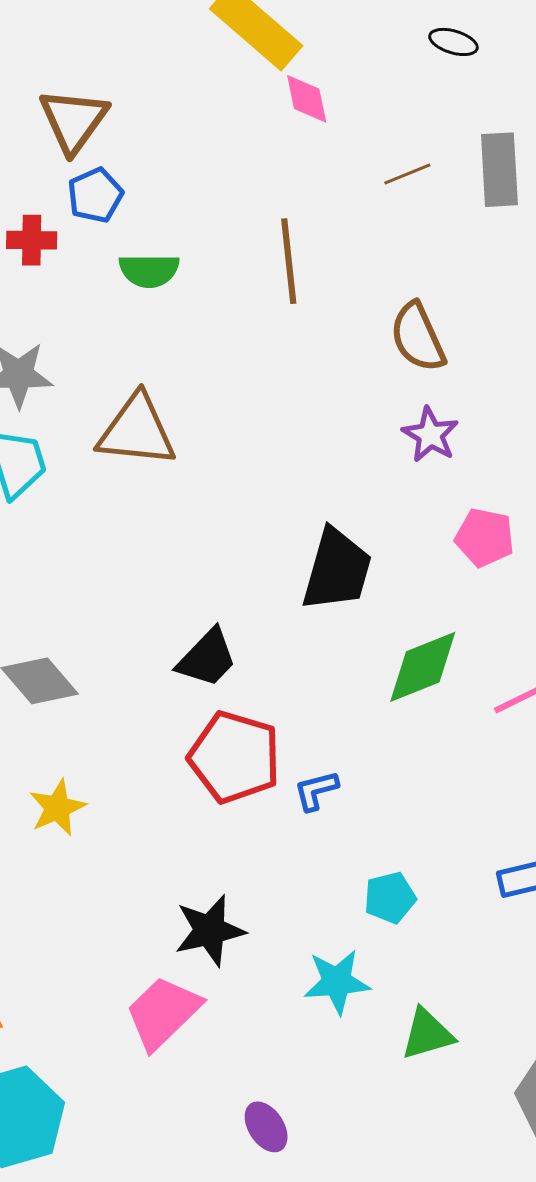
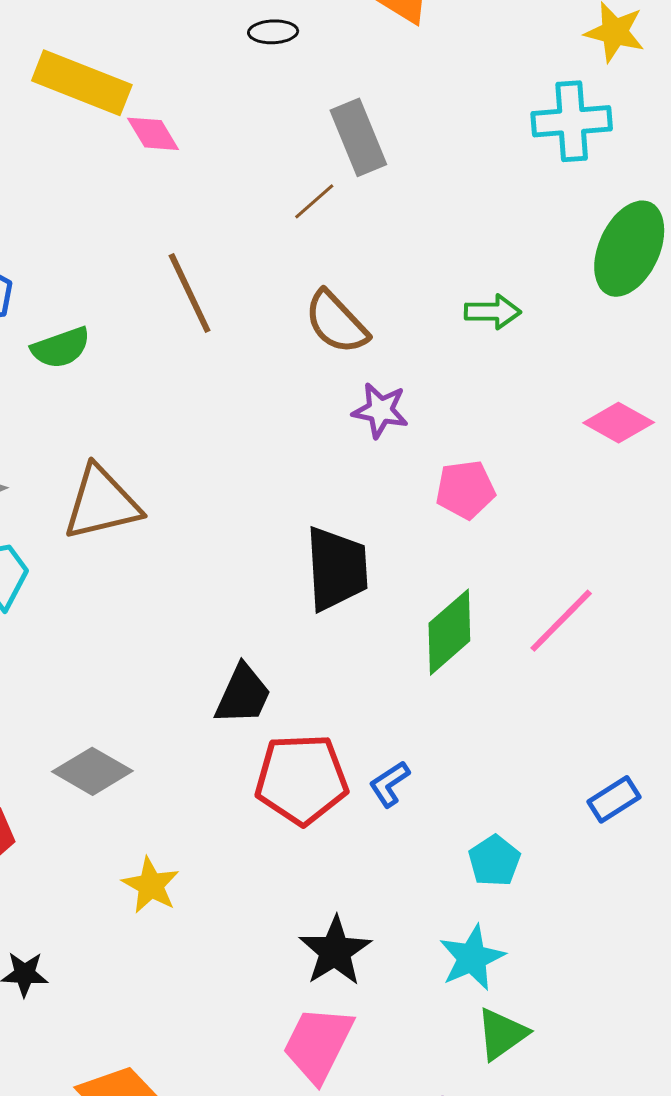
brown line: (407, 174) -> (314, 201), moved
green triangle: (427, 1034) -> (502, 1034), moved

